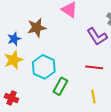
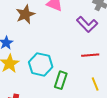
brown star: (37, 28) -> (25, 14), moved

